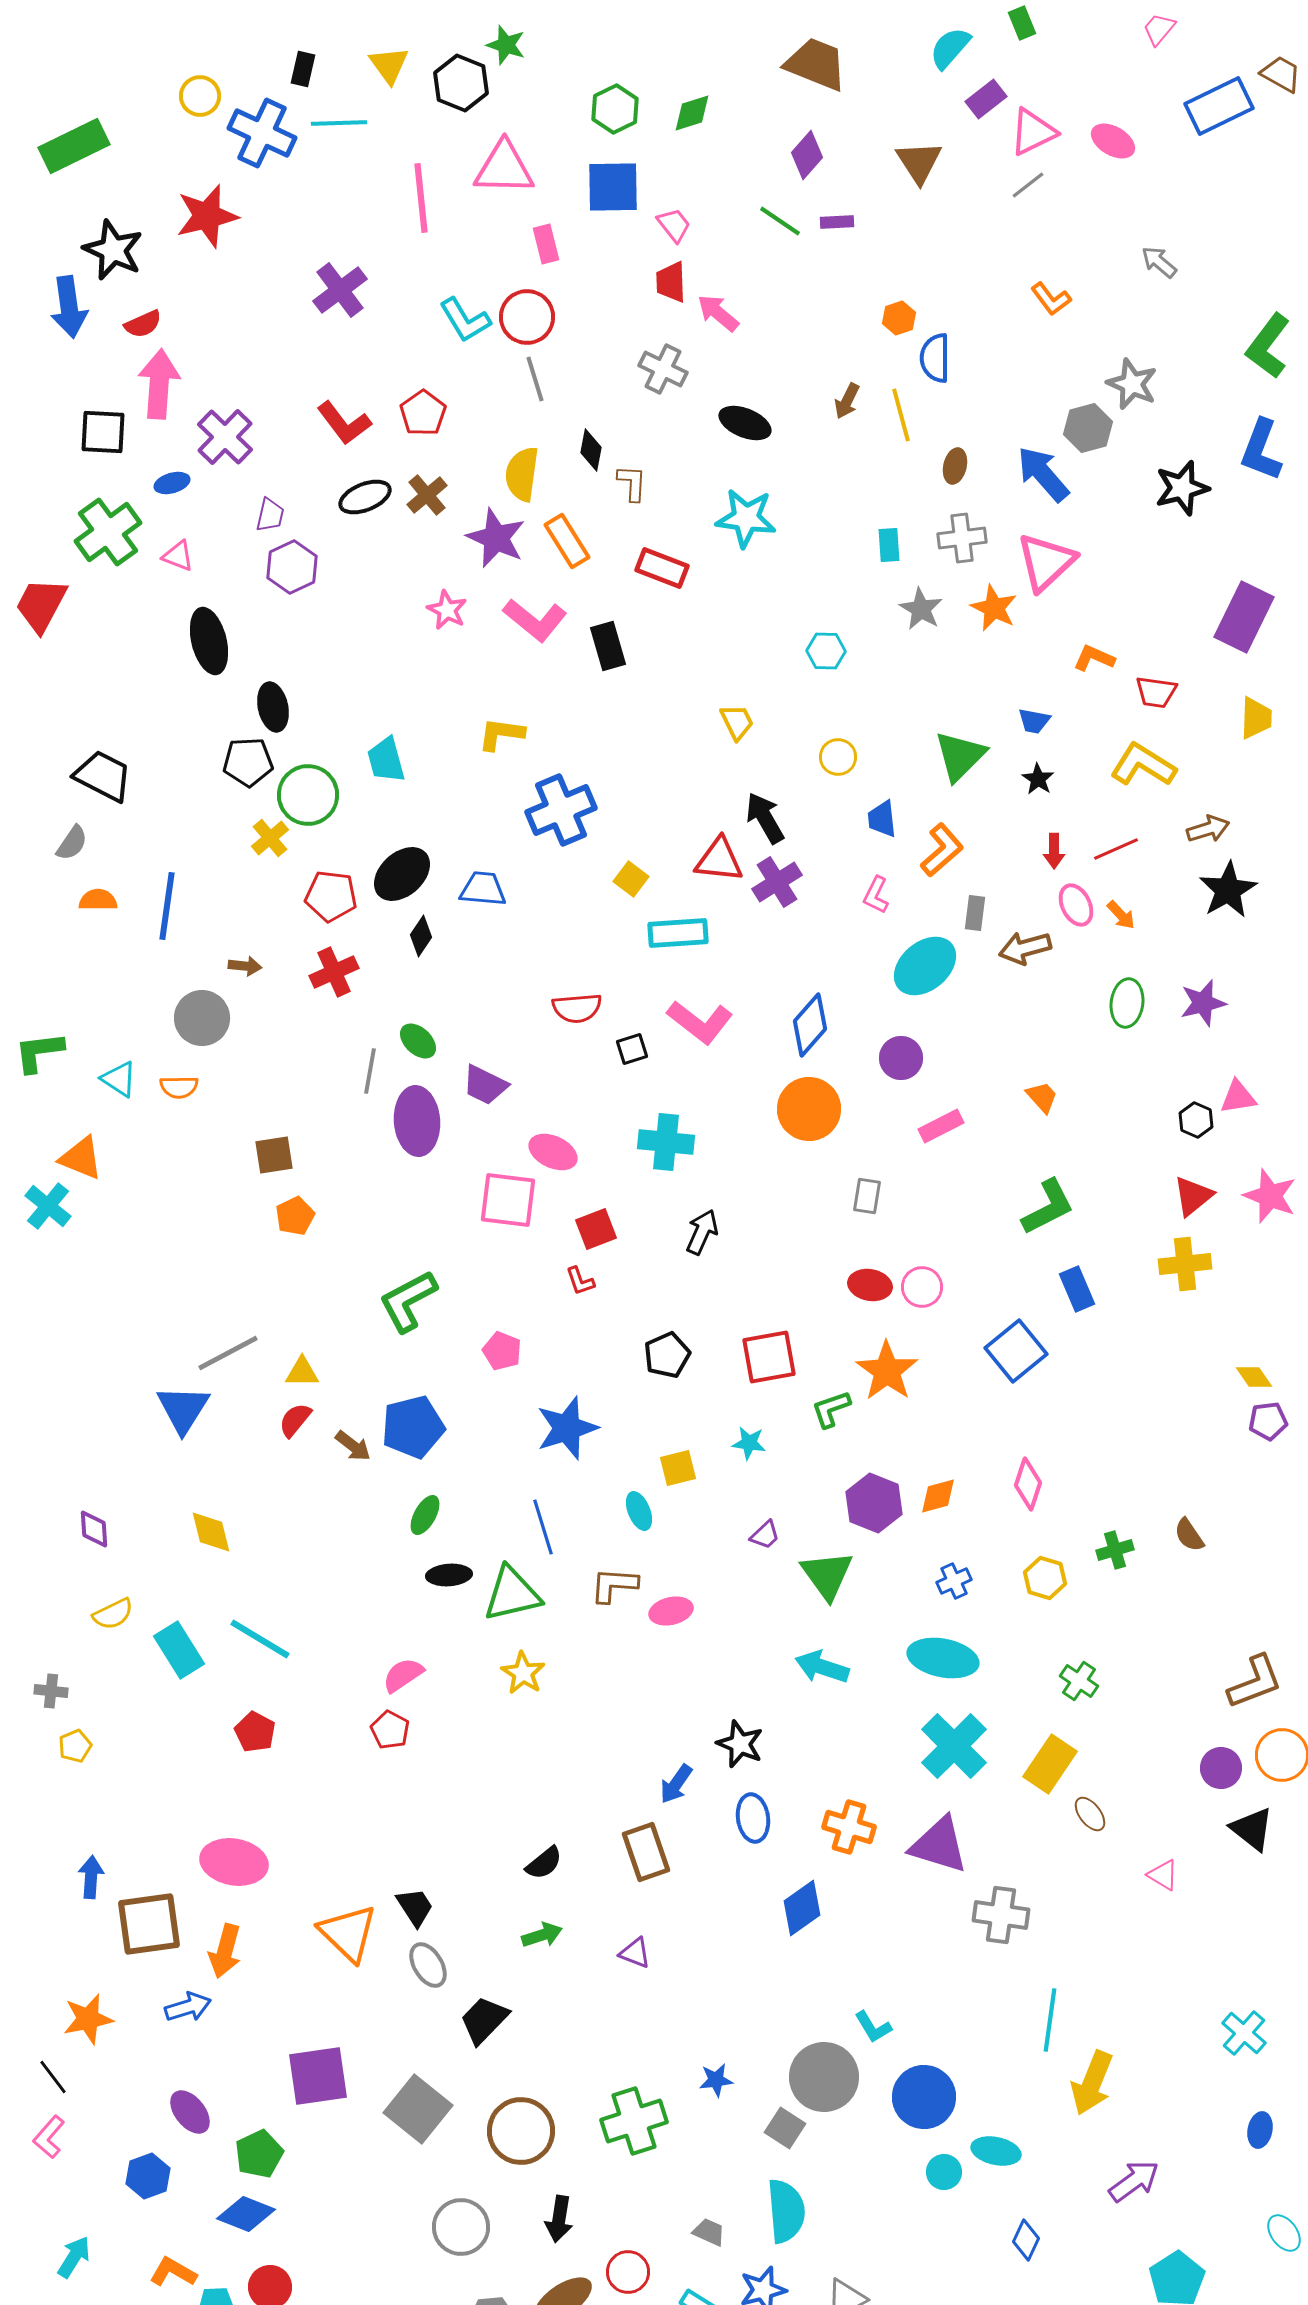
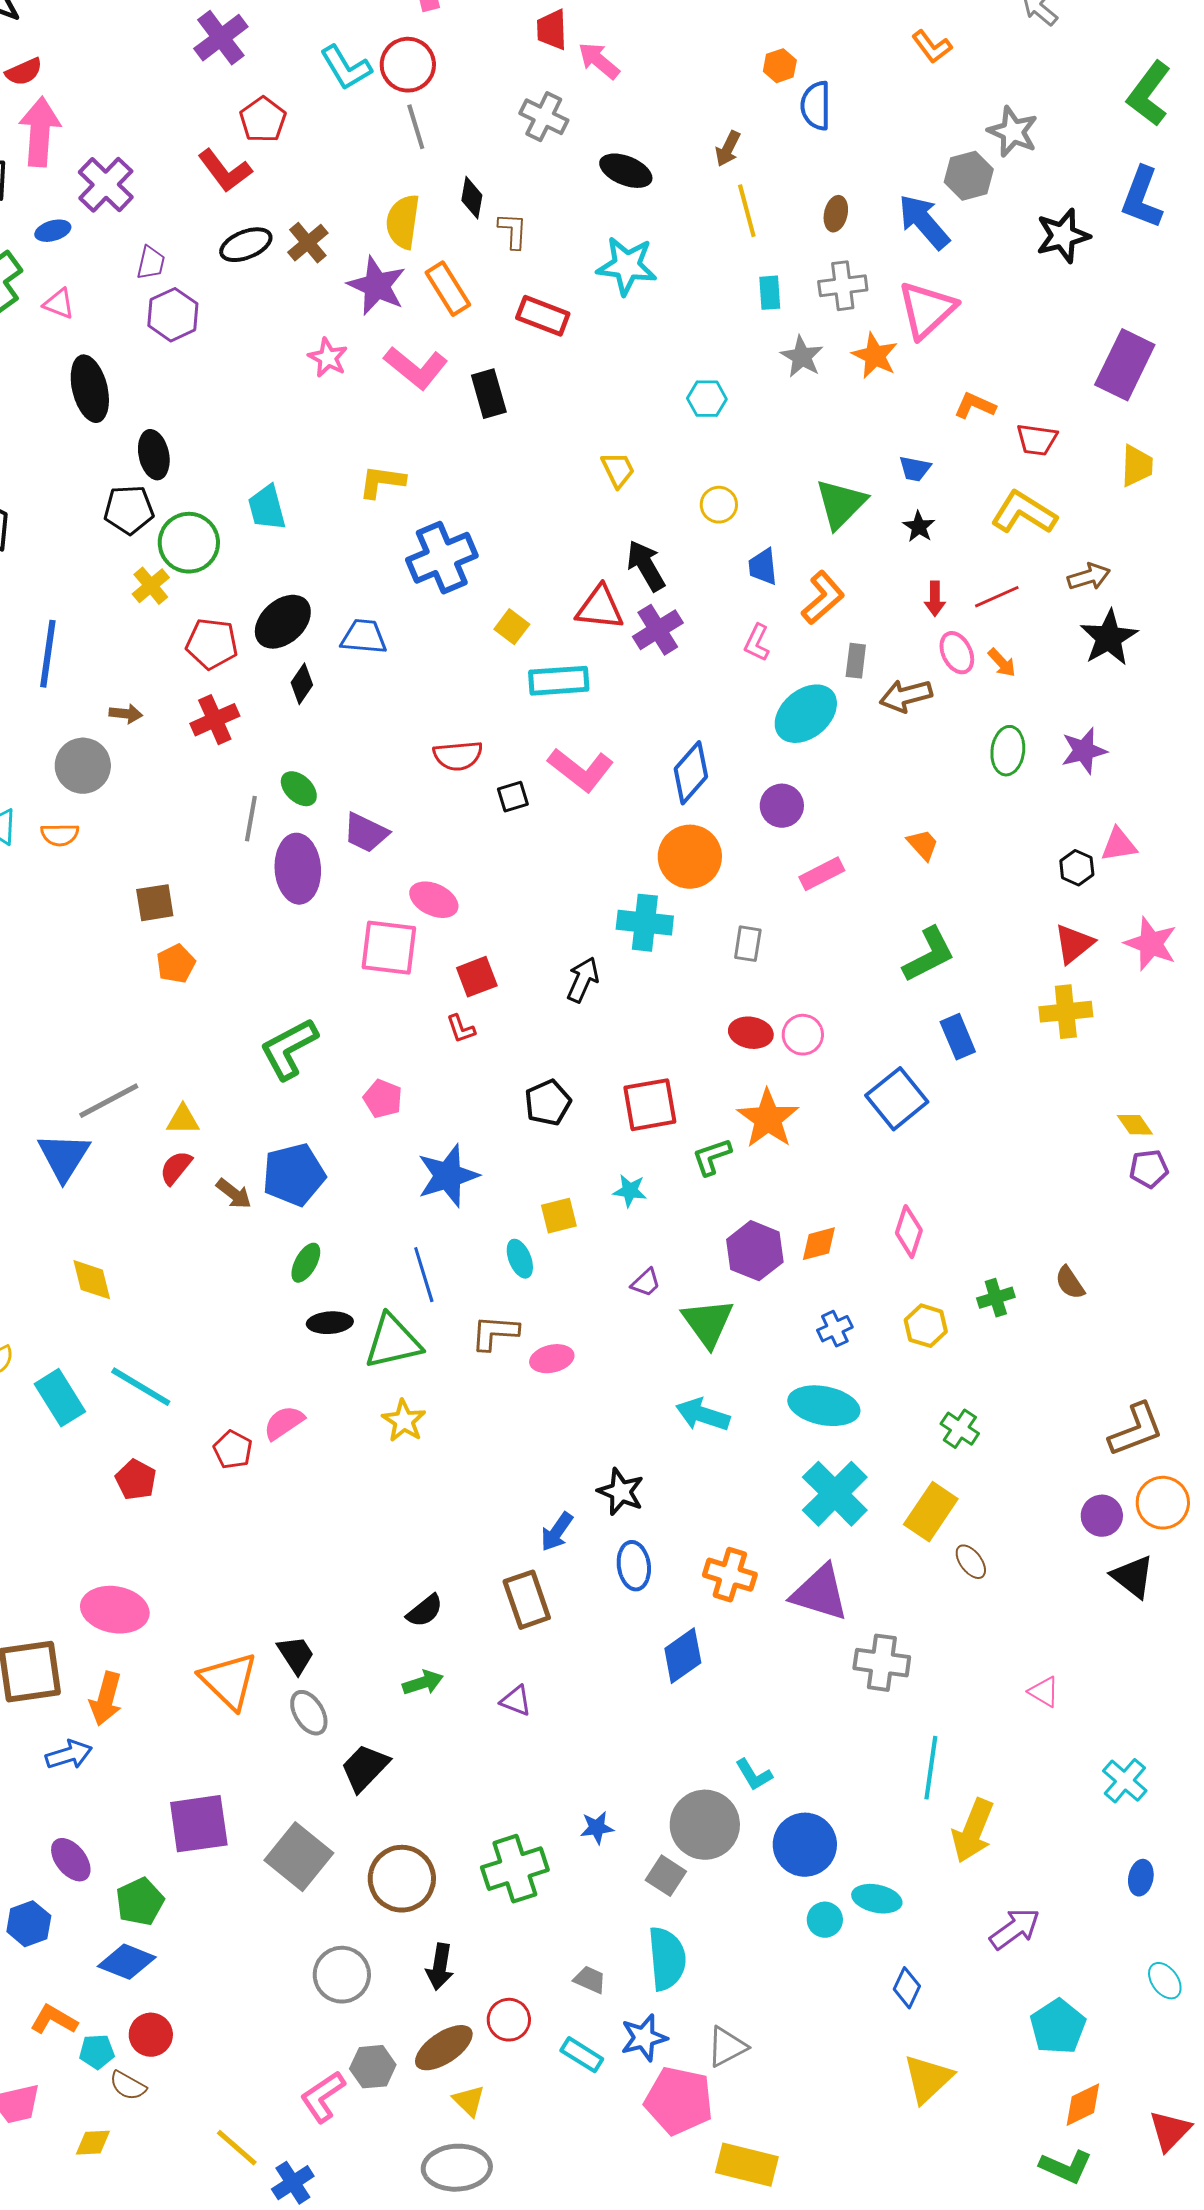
red pentagon: (423, 413) -> (263, 120), moved
yellow line: (901, 415) -> (747, 211), moved
cyan cross: (666, 1142) -> (645, 923), moved
red pentagon: (390, 1730) -> (233, 1450), moved
pink triangle: (1163, 1875) -> (1044, 1692), moved

